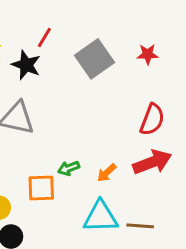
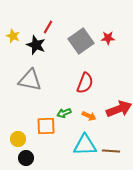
red star: (148, 54) -> (108, 38), moved
red semicircle: (152, 120) -> (85, 83), moved
orange arrow: (107, 173) -> (89, 116), turned -112

